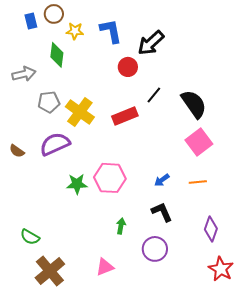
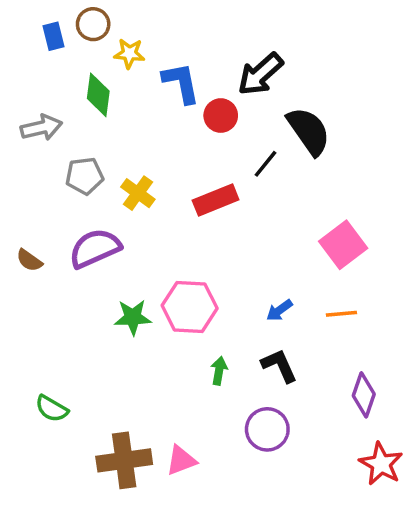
blue L-shape: (111, 31) -> (181, 83), moved
black semicircle: (194, 104) -> (309, 131), moved
yellow cross: (80, 112) -> (138, 193), size x0.7
green arrow: (121, 226) -> (219, 371), moved
brown cross: (50, 271) -> (124, 460), moved, turned 32

